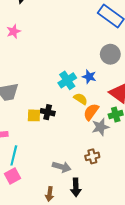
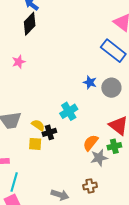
blue star: (89, 77) -> (90, 82), moved
yellow semicircle: (81, 99) -> (38, 125), moved
black cross: (48, 112) -> (49, 132), moved, turned -32

